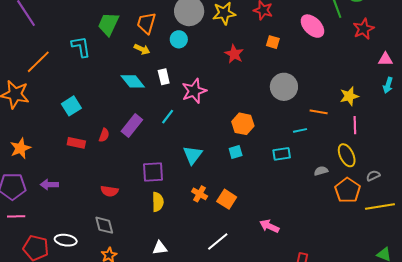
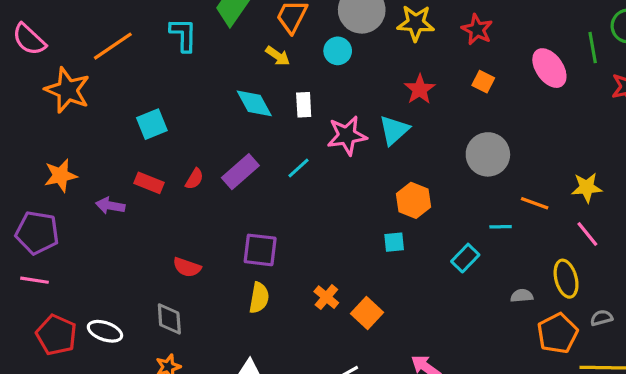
pink line: (355, 125) -> (587, 234), turned -48
cyan rectangle: (282, 154) -> (465, 258), turned -48
cyan triangle: (193, 155) -> (394, 130), moved
purple arrow: (49, 185) -> (110, 206), moved

